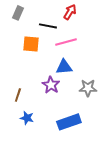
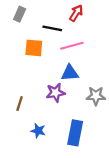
purple star: (51, 85) -> (56, 93), turned 30
blue star: (27, 118) -> (38, 131), moved
blue rectangle: (69, 122) -> (75, 133), turned -60

